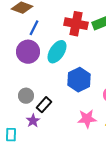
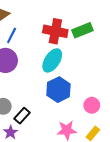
cyan ellipse: (57, 52) -> (52, 60), moved

